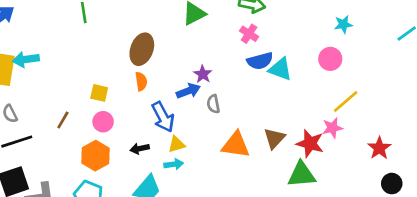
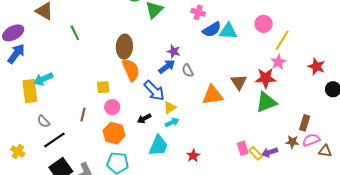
pink circle: (330, 59) -> (264, 24), moved
orange semicircle: (141, 81) -> (131, 70), size x1.6

